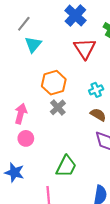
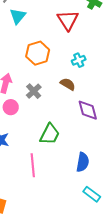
gray cross: (58, 107) -> (34, 91), moved
brown semicircle: (98, 115) -> (68, 84), moved

